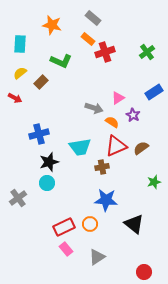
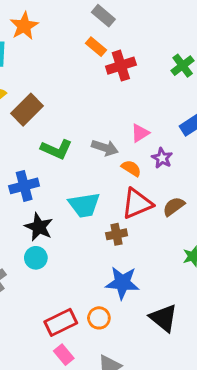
orange star: (52, 25) -> (24, 26), moved, turned 30
green L-shape: (61, 61) -> (56, 149), moved
brown rectangle: (41, 82) -> (27, 110), size x1.5
black star: (49, 162) -> (39, 227), turned -30

